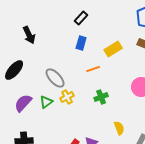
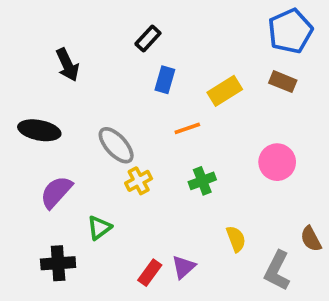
black rectangle: (81, 18) -> (148, 39), moved
black ellipse: (14, 70) -> (39, 130), turned 60
green triangle: (46, 102) -> (99, 228), moved

